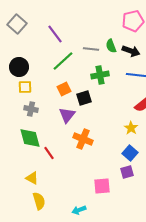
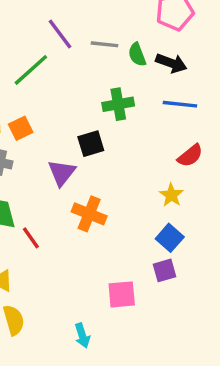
purple line: (55, 34) -> (60, 34), moved
gray line: (91, 49) -> (105, 44), moved
green line: (63, 61) -> (31, 70), moved
orange square: (64, 89) -> (21, 128), moved
cyan arrow: (79, 210) -> (82, 335), turned -88

